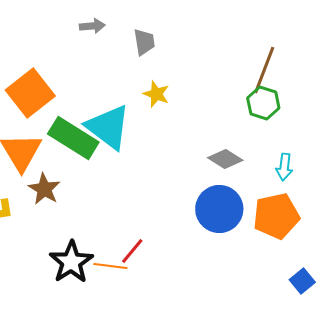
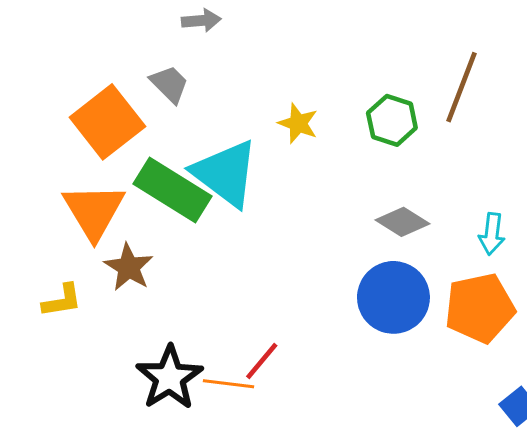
gray trapezoid: (144, 42) -> (169, 84), moved, turned -36
green hexagon: (263, 103) -> (392, 120), moved

